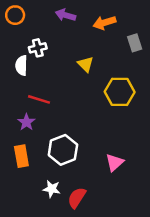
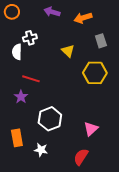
gray rectangle: (135, 43) -> (101, 41), moved
orange rectangle: (21, 156) -> (17, 138), moved
red semicircle: (77, 198) -> (81, 157), moved

